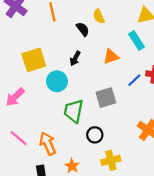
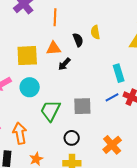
cyan rectangle: (137, 40) -> (119, 73), moved
orange triangle: (111, 57) -> (54, 48), moved
cyan circle: (57, 81) -> (30, 87), moved
black circle: (95, 135) -> (72, 138), moved

